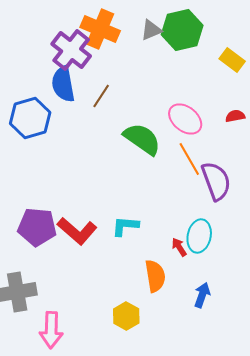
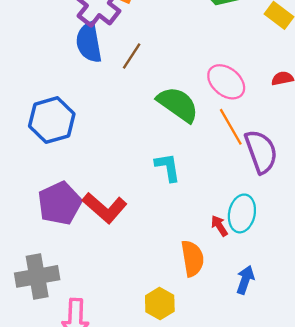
blue hexagon: (30, 118) -> (52, 120), moved
cyan L-shape: (125, 226) -> (168, 167), moved, turned 76
purple pentagon: (37, 227) -> (60, 203), turned -30

